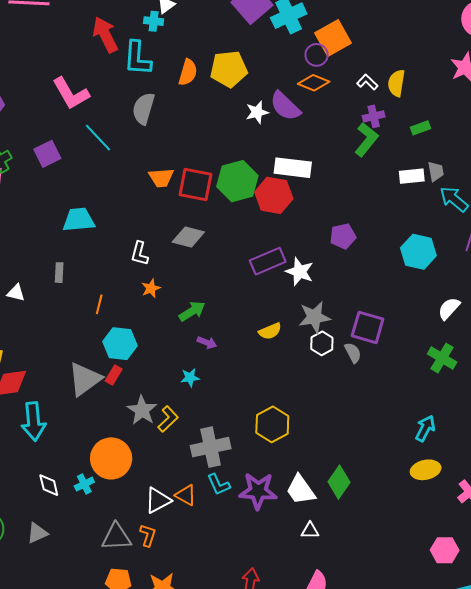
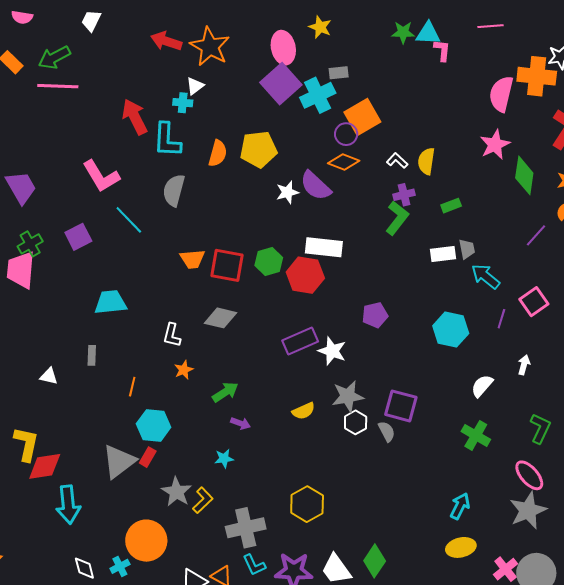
green hexagon: (237, 181) -> (269, 262), size x0.7

